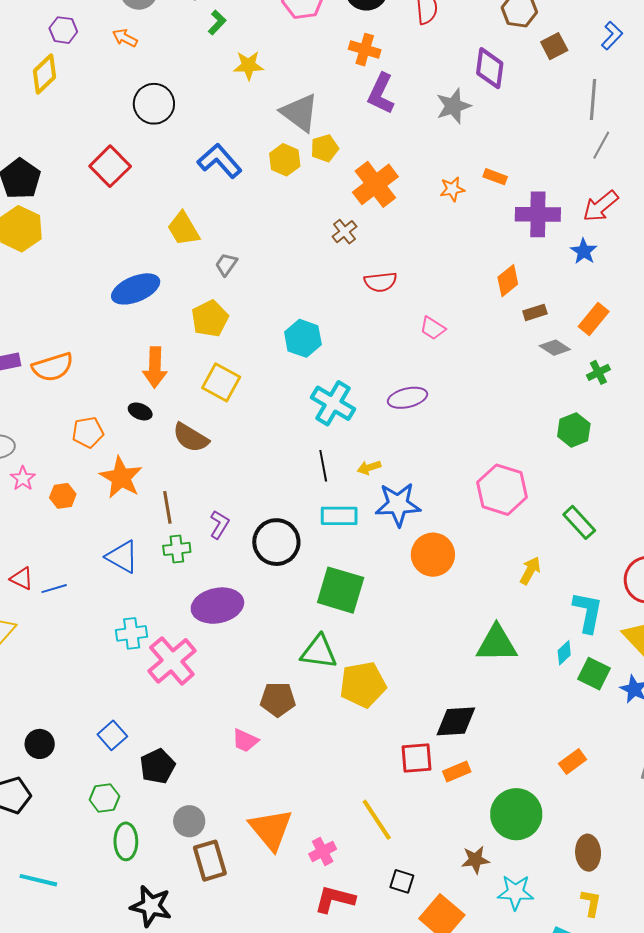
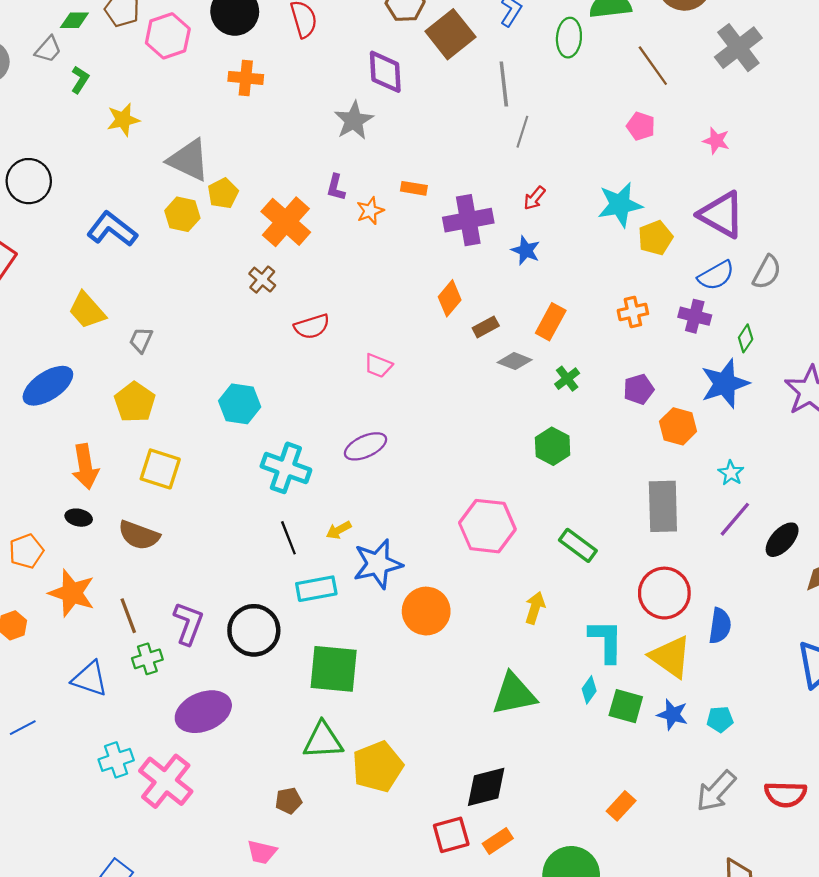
brown square: (554, 46) -> (450, 34), size x1.6
purple L-shape: (381, 94) -> (336, 187), moved, size x0.6
red arrow: (601, 206) -> (534, 198), size x0.6
purple L-shape: (219, 525) -> (188, 623), size x1.4
brown pentagon: (278, 699) -> (289, 801), size x0.7

